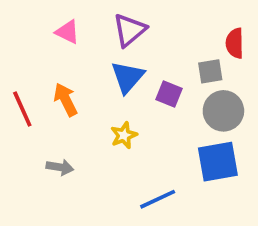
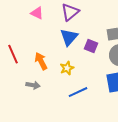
orange arrow: (66, 100) -> (41, 61), moved
blue line: (158, 199) -> (78, 92), moved

